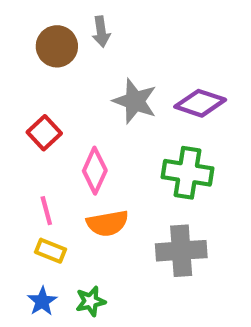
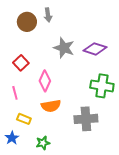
green cross: (188, 173) -> (102, 86), moved
pink line: (46, 211) -> (15, 93), moved
blue star: (42, 301) -> (12, 138), moved

